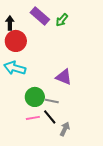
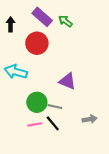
green arrow: (62, 20) -> (65, 21), turned 88
red circle: (16, 41) -> (37, 43), moved
gray arrow: (65, 129) -> (90, 119), moved, turned 56

